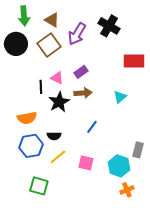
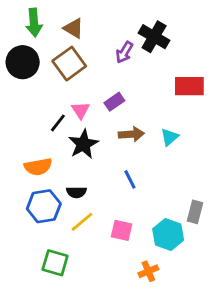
purple arrow: (77, 34) -> (124, 52), moved, size x0.7
pink triangle: (57, 78) -> (81, 110), turned 32
black line: (41, 87) -> (58, 123), turned 40
brown arrow: (83, 93) -> (131, 134), moved
blue line: (92, 127) -> (130, 179), turned -64
orange cross: (127, 190) -> (148, 271), moved

